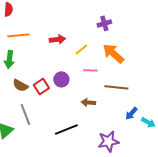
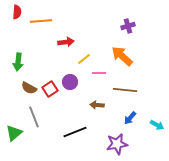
purple cross: (104, 23) -> (128, 26), moved
orange line: (18, 35) -> (41, 21), moved
yellow line: (81, 49) -> (84, 59), moved
blue arrow: (131, 113) -> (130, 118), moved

